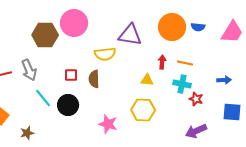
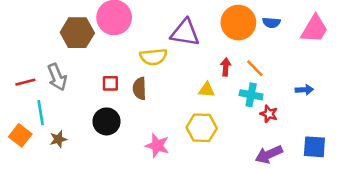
orange line: (185, 63) -> (255, 68), turned 35
cyan line: (43, 98) -> (41, 113), moved, turned 30
blue square: (232, 112) -> (314, 147), moved
brown star: (27, 133) -> (58, 139), moved

